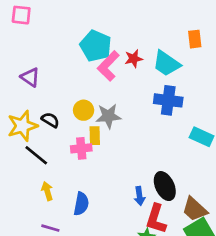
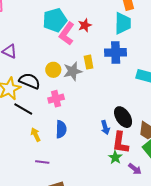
cyan pentagon: (96, 46) -> (55, 20), turned -30
cyan trapezoid: (166, 63) -> (123, 23), moved, turned -115
black semicircle: (50, 120) -> (30, 81), size x1.5
yellow rectangle: (95, 136) -> (89, 62), moved
blue semicircle: (81, 204) -> (61, 129), moved

